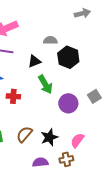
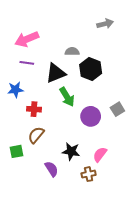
black triangle: (34, 61) -> (56, 73), size x1.5
brown semicircle: (24, 134) -> (36, 135), moved
black star: (49, 137) -> (71, 151), turned 30
purple semicircle: (40, 162) -> (51, 169), moved, turned 63

